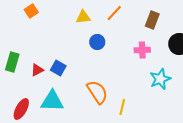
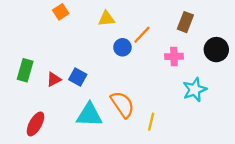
orange square: (31, 11) -> (61, 12), moved
orange line: (114, 13) -> (142, 35), moved
cyan triangle: (52, 101) -> (89, 115), moved

